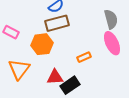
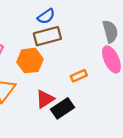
red triangle: (55, 77) -> (45, 99), turned -30

